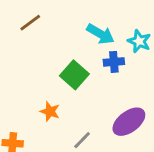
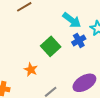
blue cross: (114, 62) -> (79, 40), turned -32

